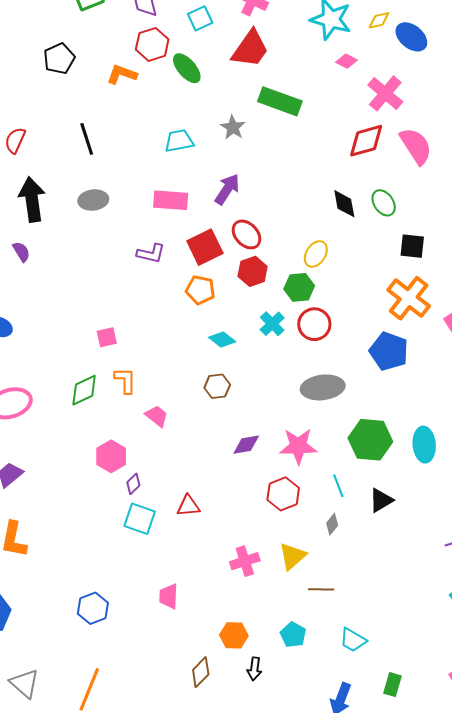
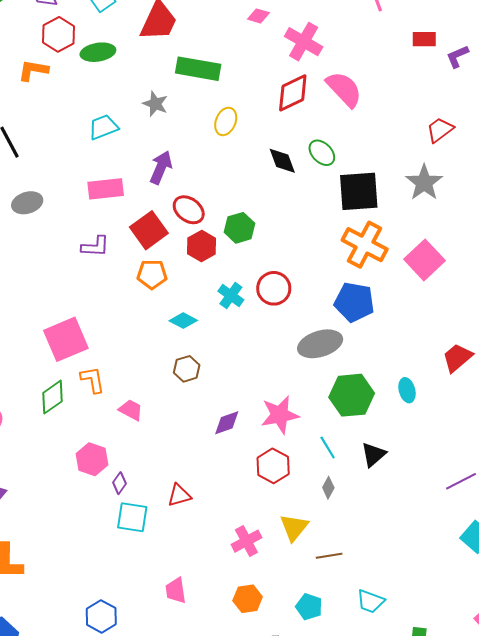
green ellipse: (187, 68) -> (98, 52), turned -48
black square: (412, 246) -> (359, 191), size x1.6
yellow ellipse: (316, 254) -> (226, 121), moved
green hexagon: (299, 287) -> (240, 228), moved
pink square: (107, 337) -> (66, 339), size x2.0
gray ellipse: (323, 387) -> (320, 344), moved
cyan ellipse: (424, 445) -> (407, 390), size x0.7
orange hexagon: (234, 635) -> (248, 599), moved

